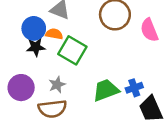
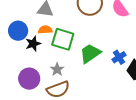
blue circle: (34, 28) -> (18, 31), moved
green trapezoid: (106, 90) -> (90, 53), moved

